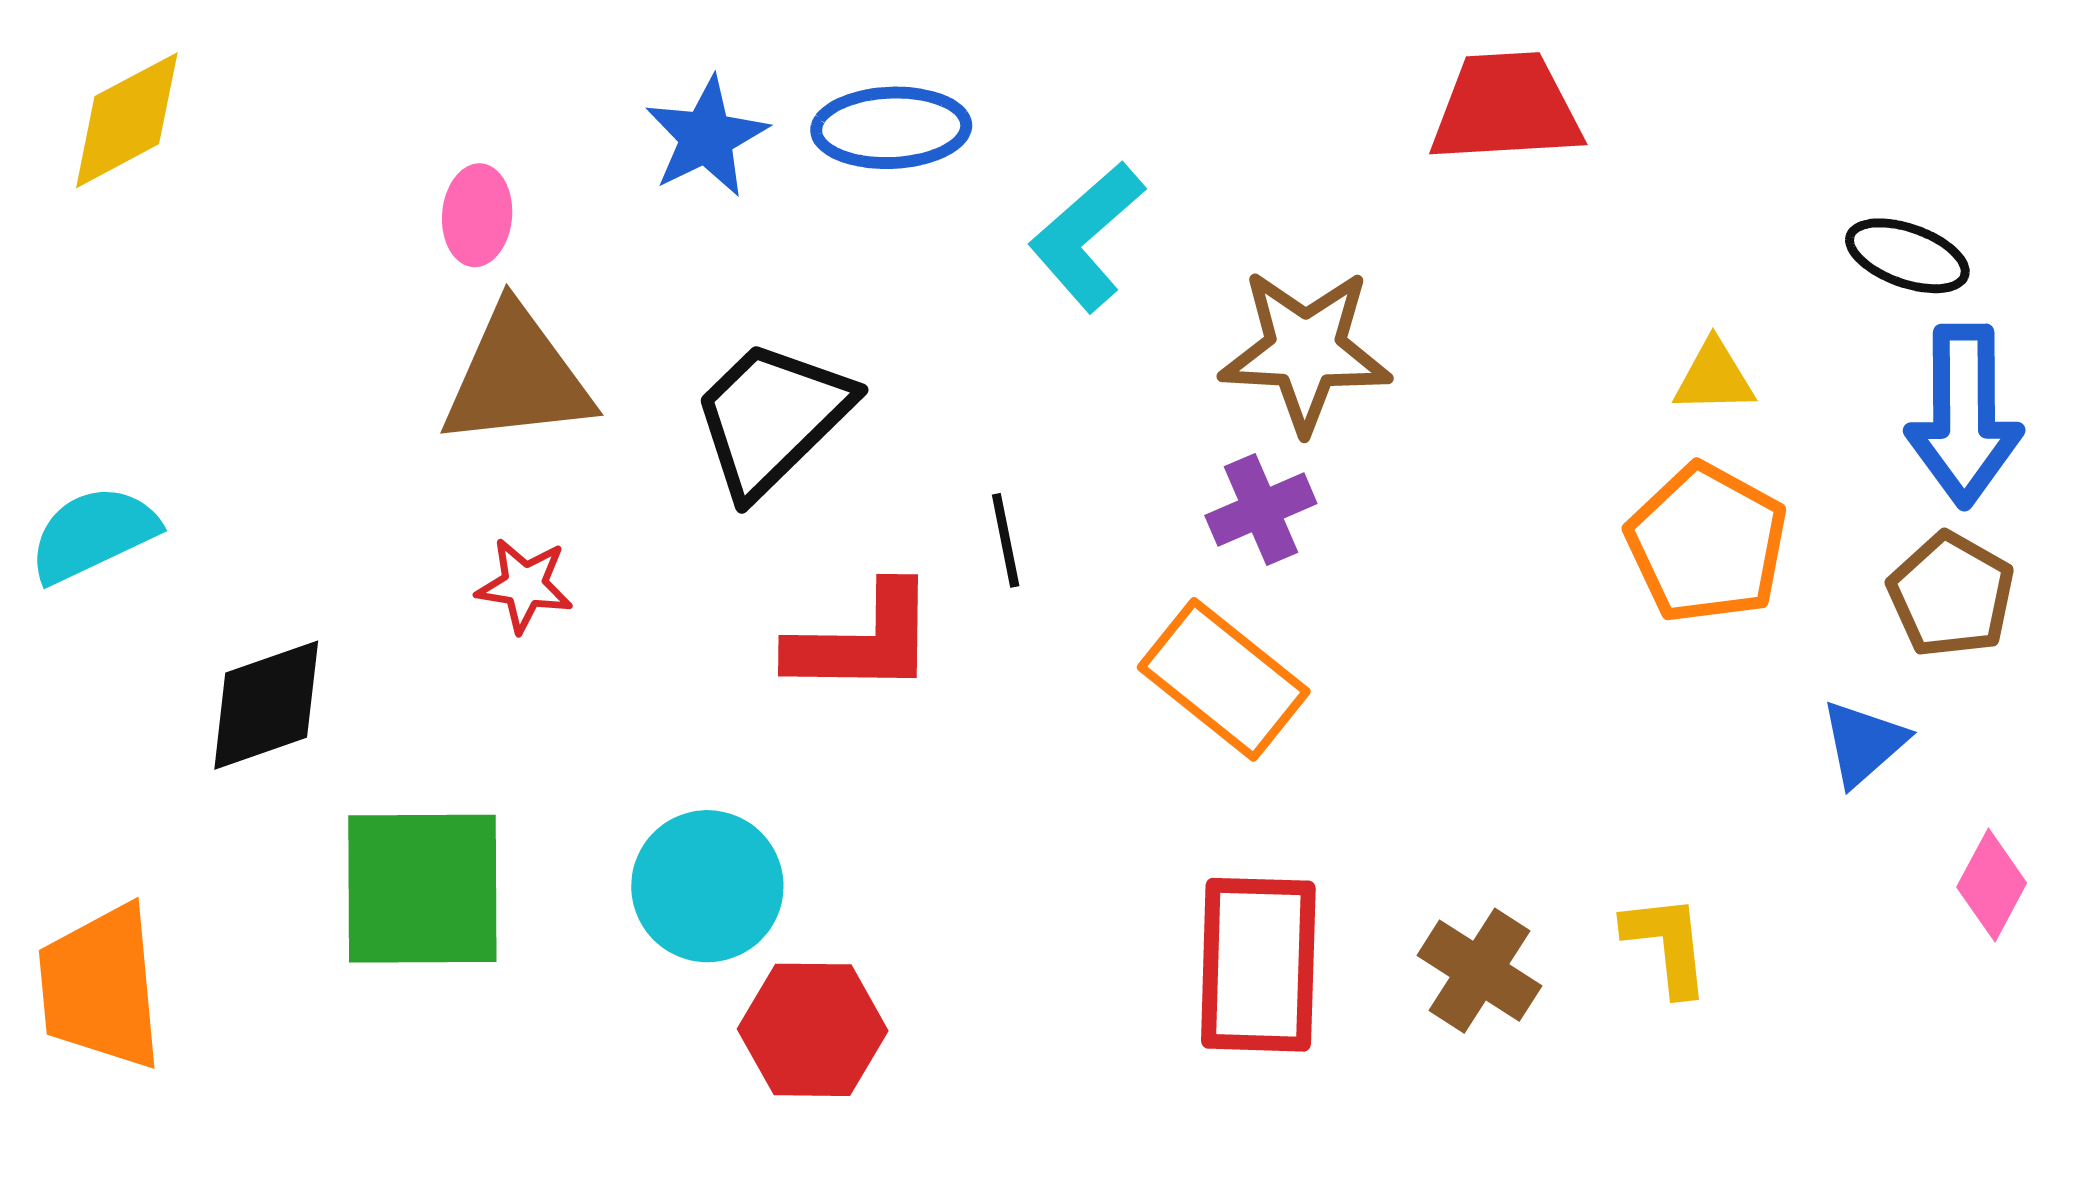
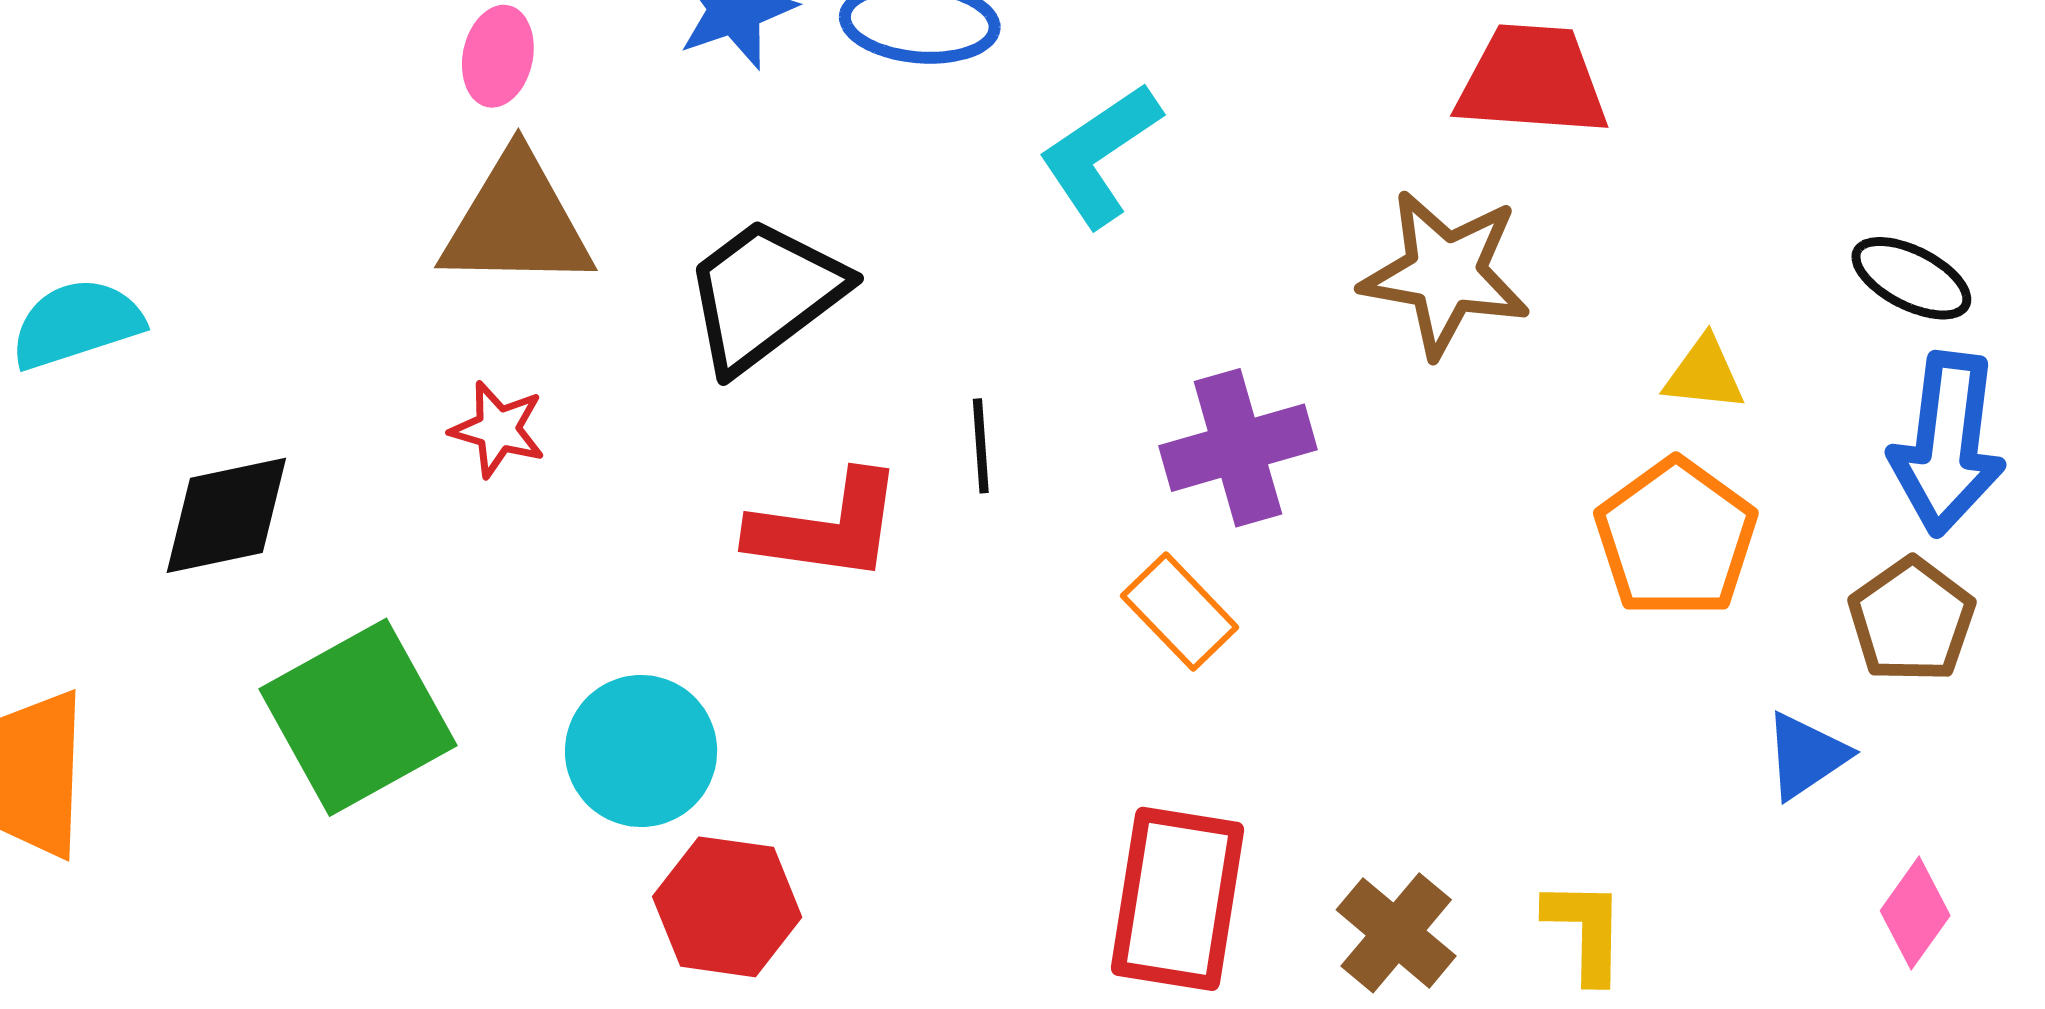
brown star: (1305, 350) -> (1445, 273), moved
purple cross: (1261, 510) -> (1238, 448), size x1.4
orange rectangle: (1224, 679) -> (1180, 612), size x0.7
green square: (422, 889) -> (358, 717), turned -36

